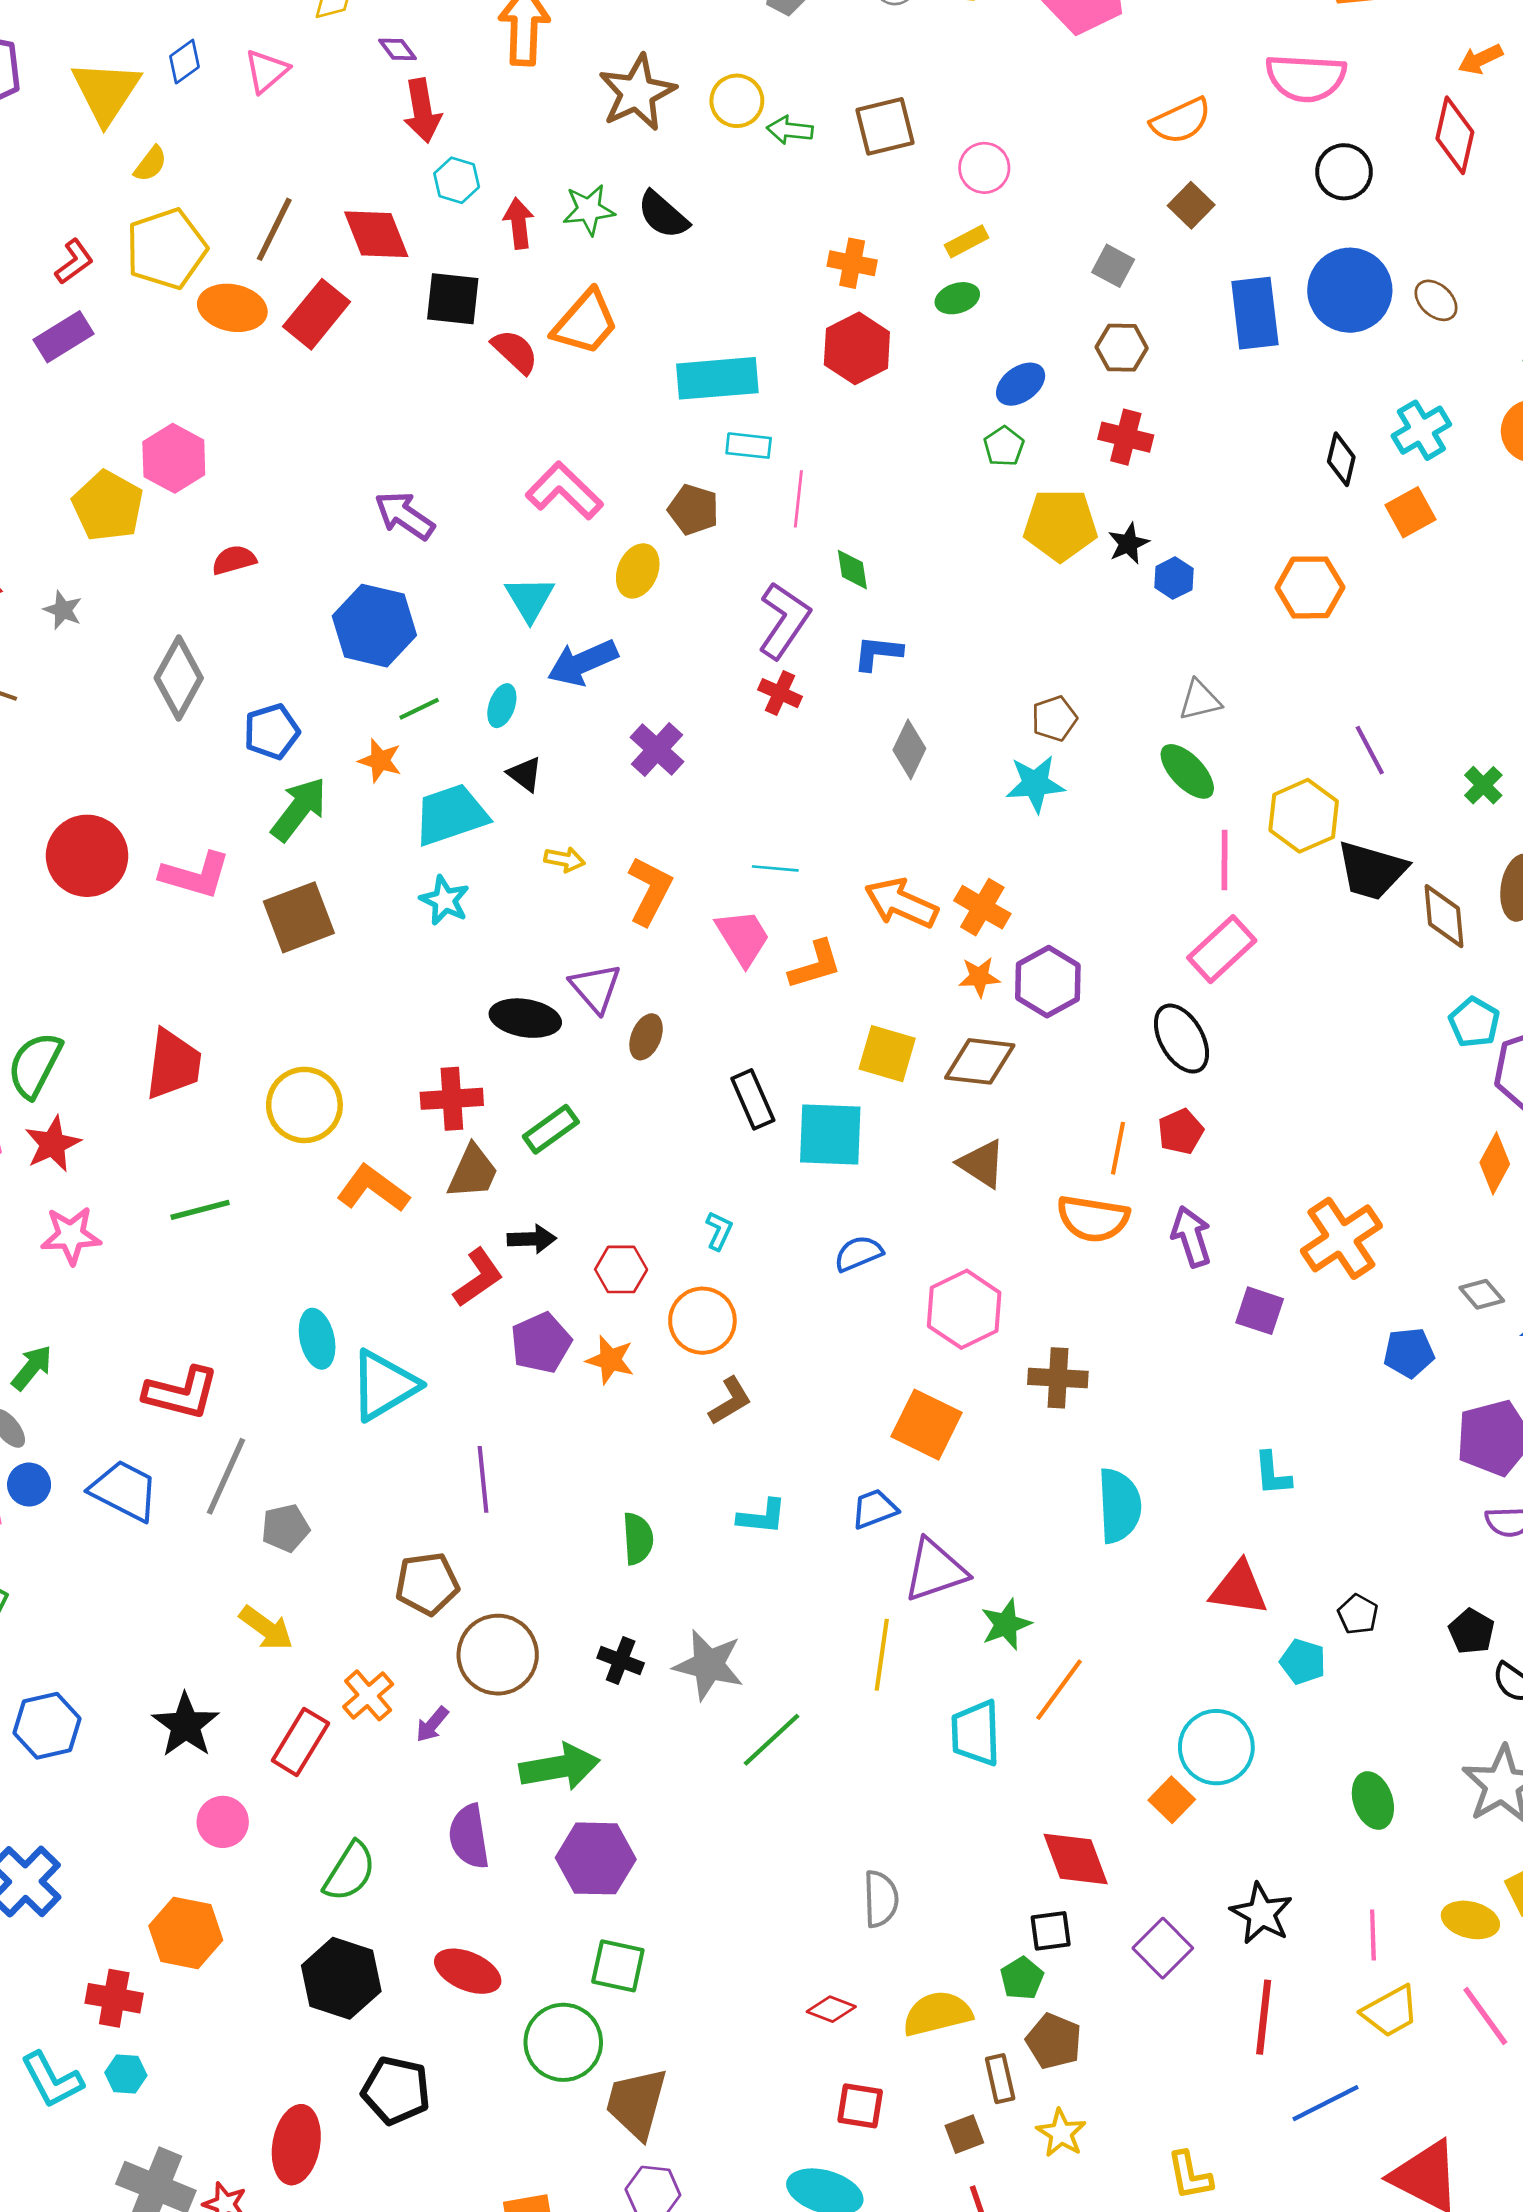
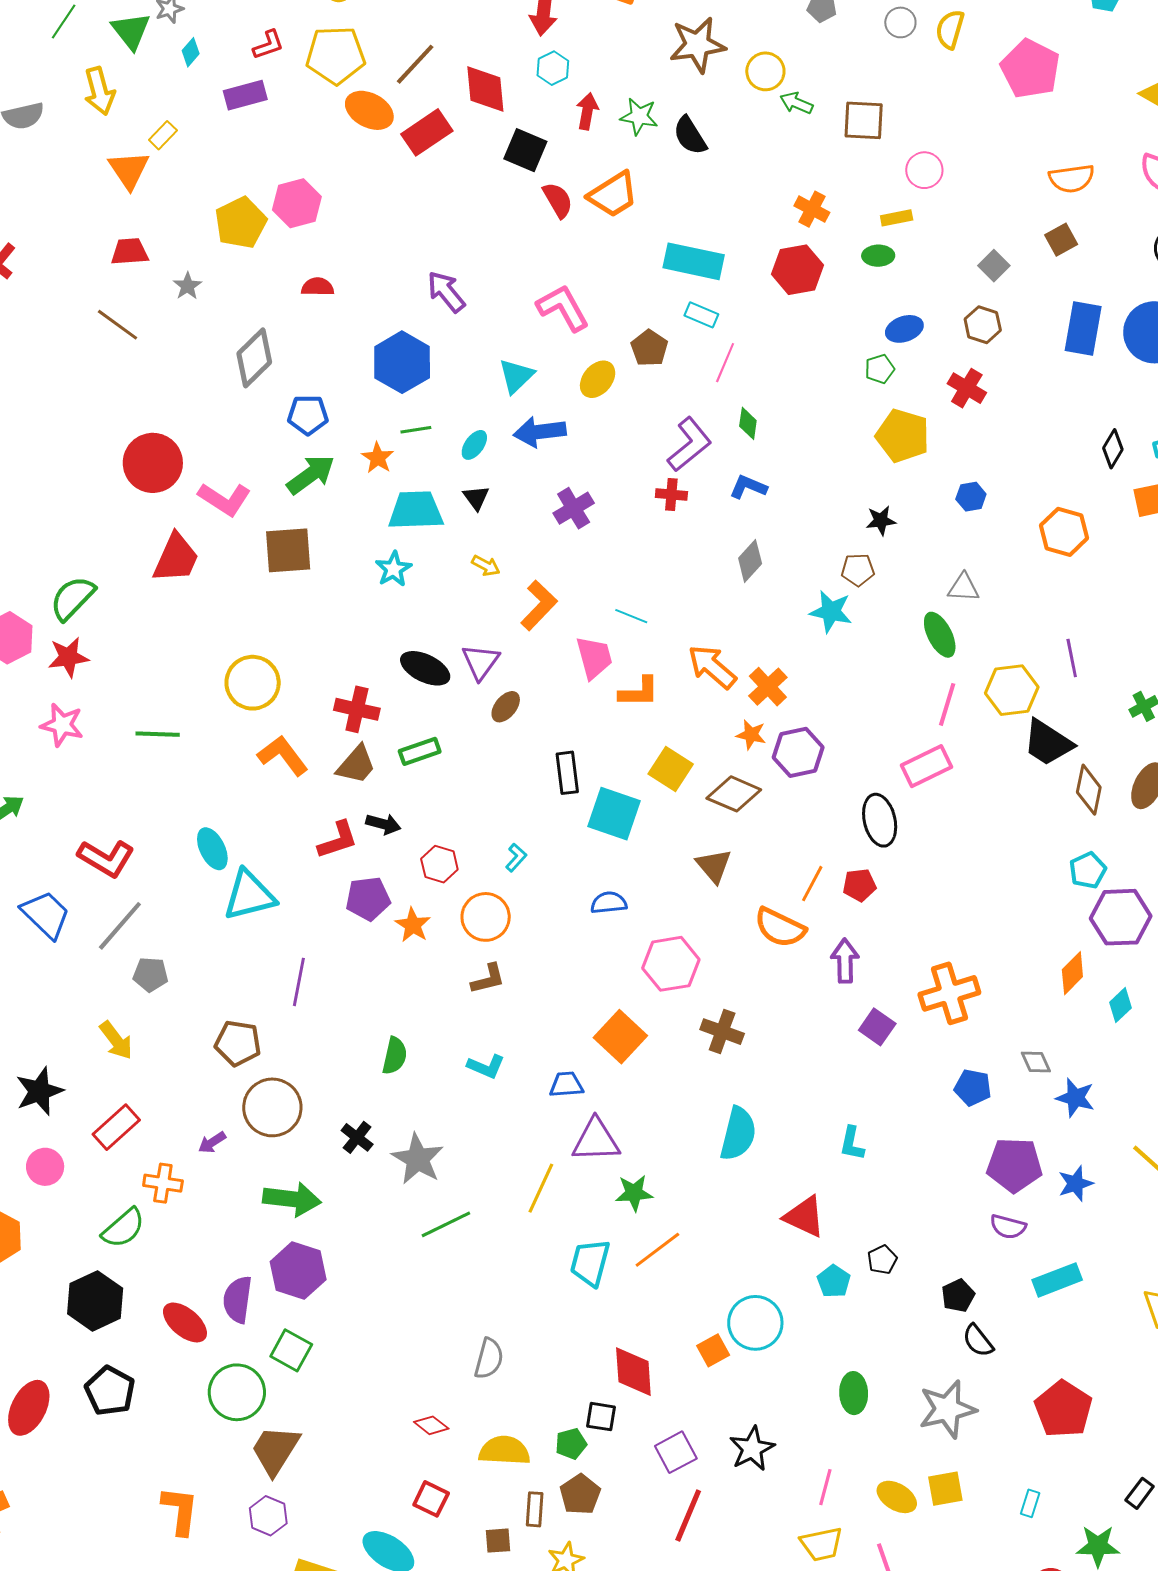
black star: (1128, 543) -> (881, 521), moved
red cross: (780, 693) -> (671, 494), turned -36
red trapezoid: (173, 1064) -> (176, 558), moved
cyan ellipse: (317, 1339) -> (212, 849), turned -30
orange cross: (368, 1695) -> (163, 1183), moved, turned 33
purple semicircle: (469, 1836) -> (238, 1300), moved
red line: (1264, 2017) -> (688, 1515), moved

